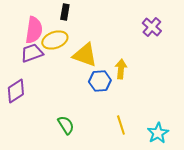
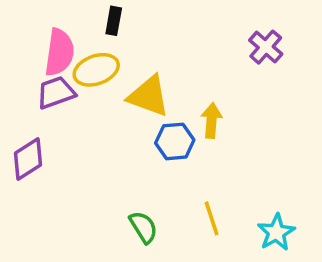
green semicircle: (66, 125) -> (143, 227), moved

